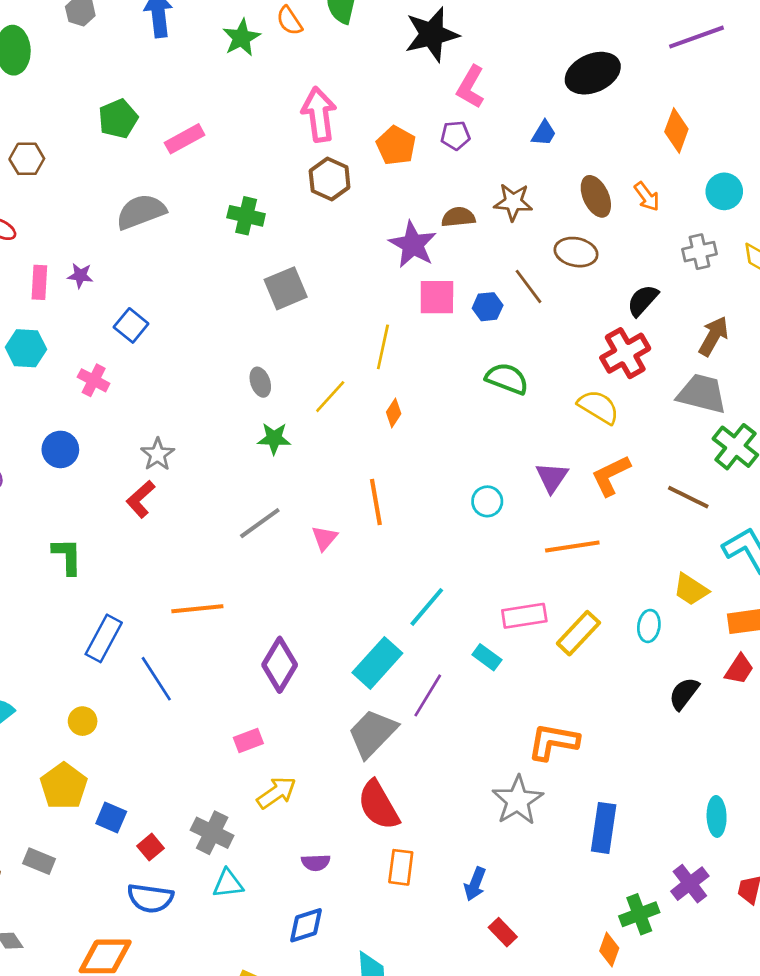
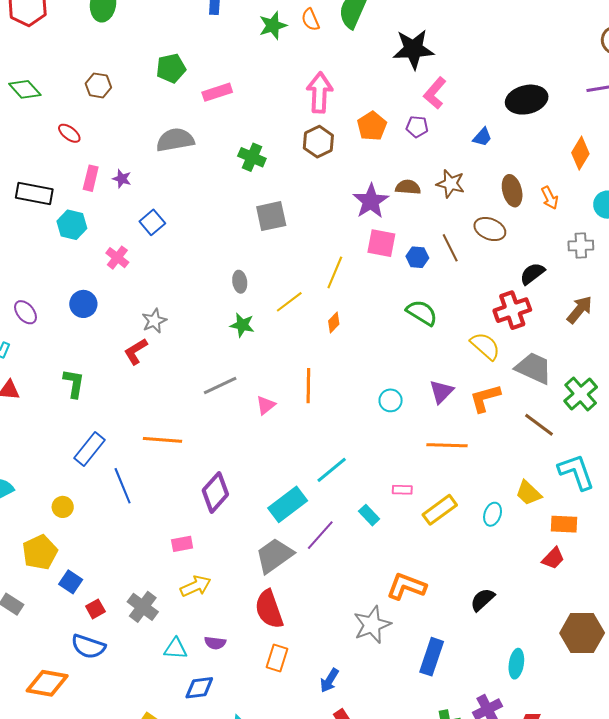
gray trapezoid: (702, 394) -> (534, 368), moved
pink rectangle: (524, 616) -> (402, 490), size x0.6
black semicircle: (684, 694) -> (482, 600), moved
cyan triangle: (228, 884) -> (175, 649), moved

